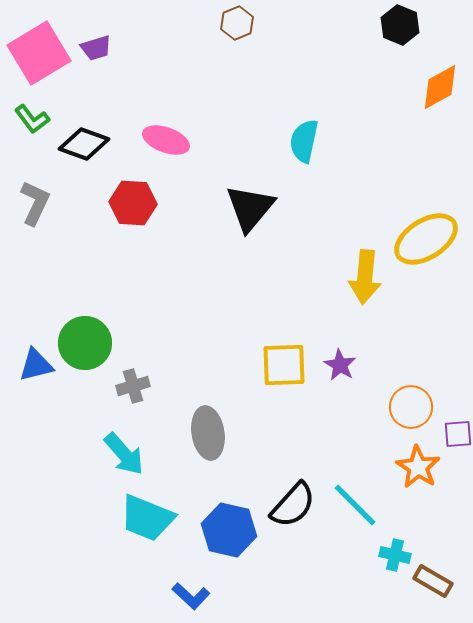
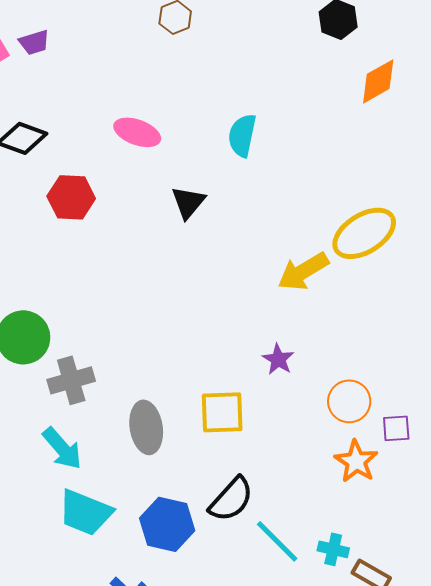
pink ellipse: (166, 140) -> (137, 132), moved
black triangle: (250, 208) -> (188, 202), size x0.7
yellow arrow: (365, 277) -> (303, 271), turned 54
yellow square: (284, 365) -> (222, 412), moved
gray cross: (133, 386) -> (71, 380), size x1.4
cyan line: (355, 505) -> (277, 541), moved

